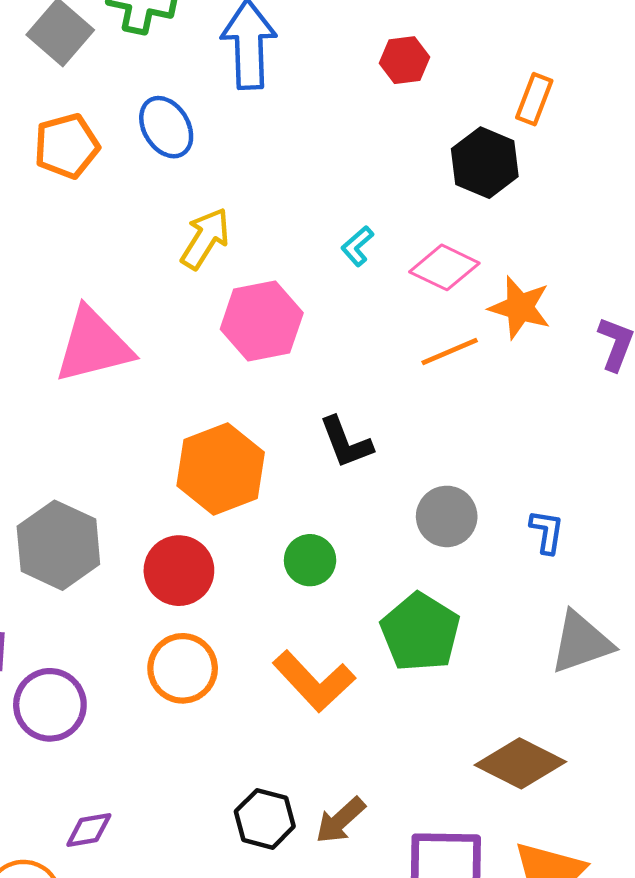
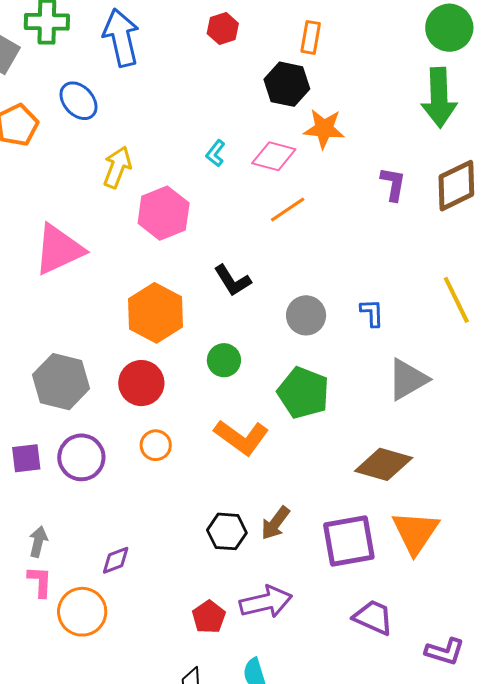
orange star: (520, 307) -> (324, 129), moved
orange circle: (183, 668) -> (156, 445), size x0.7
purple circle: (50, 705) -> (81, 457), moved

